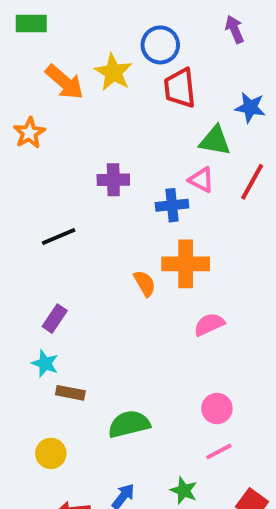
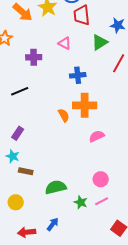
green triangle: (215, 141) -> (100, 42), turned -42
purple cross: (113, 180) -> (34, 57), moved
pink triangle: (201, 180) -> (65, 43), moved
green star: (184, 491) -> (81, 202), moved

